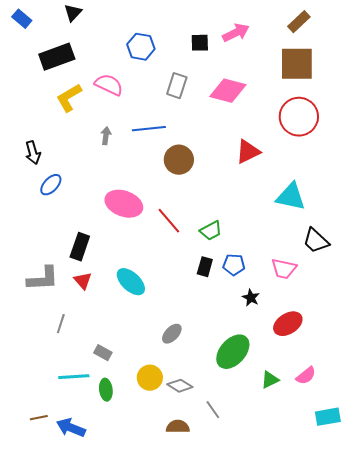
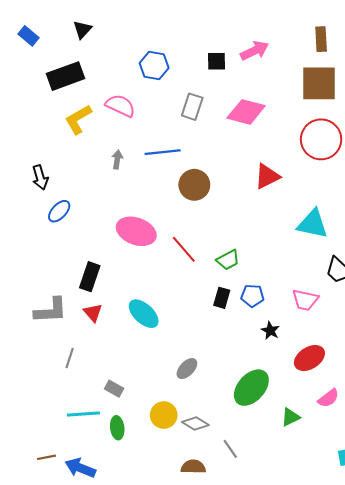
brown rectangle: (299, 22) -> (321, 39), turned -50
pink semicircle: (306, 376) -> (328, 398), moved

